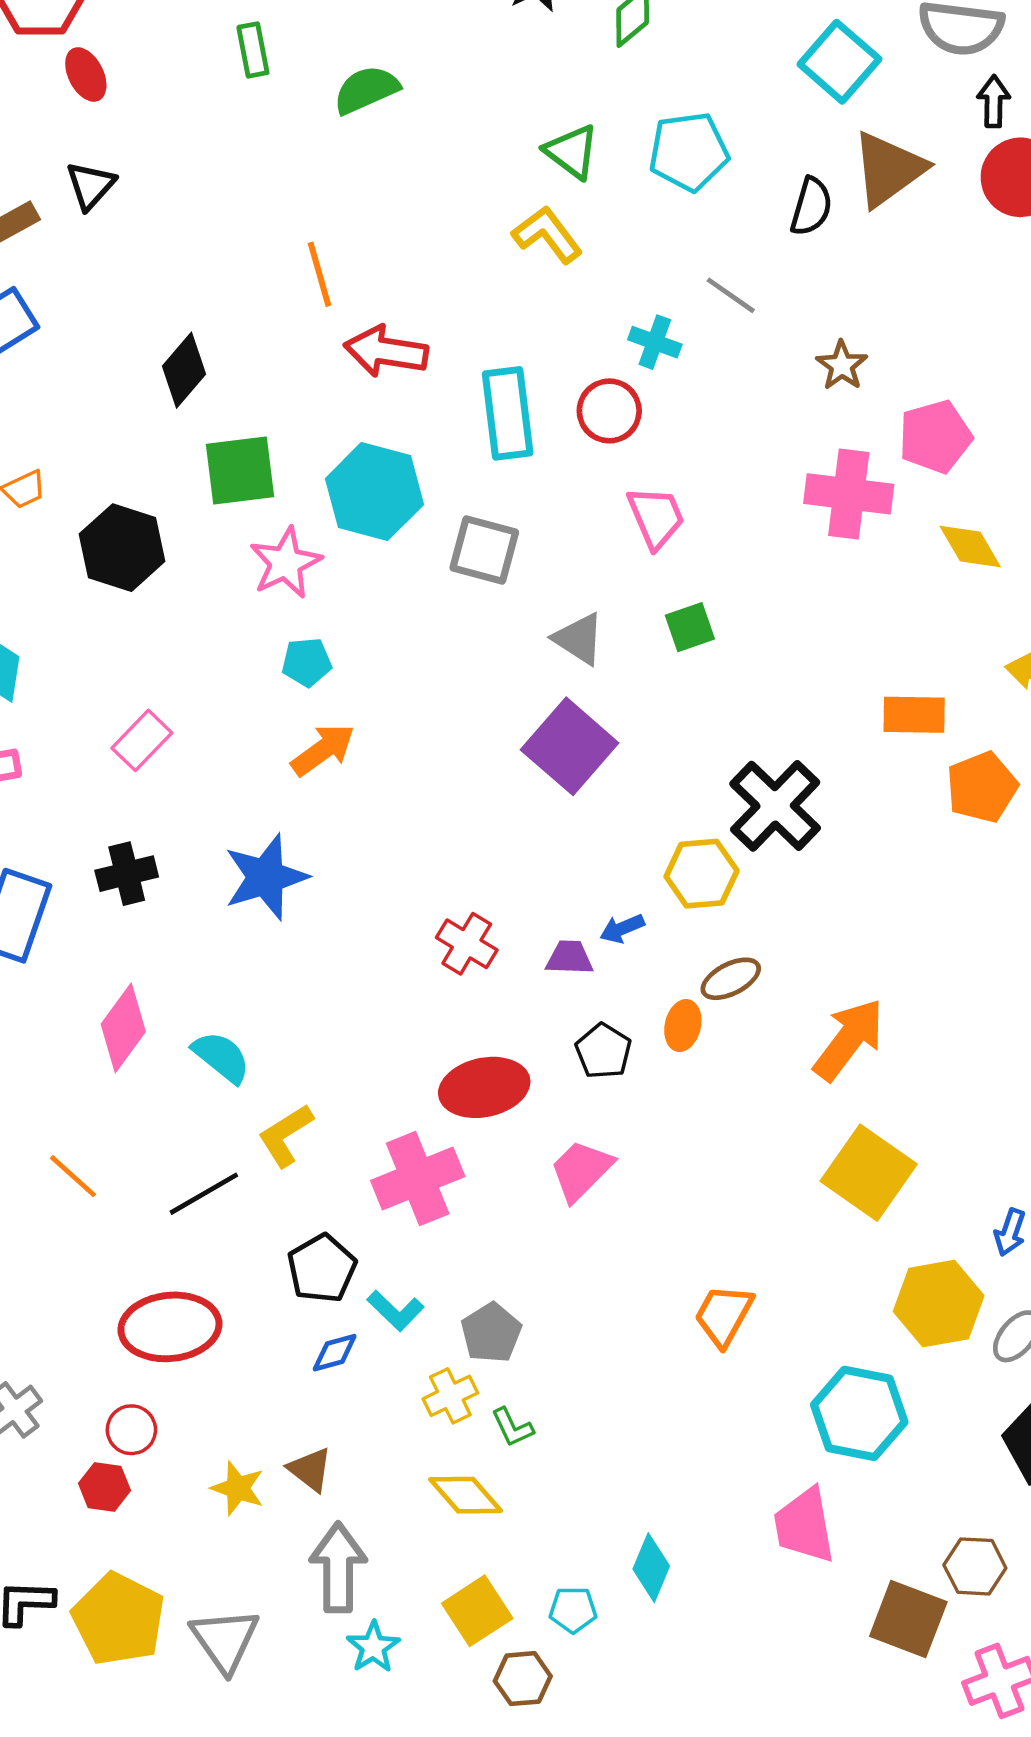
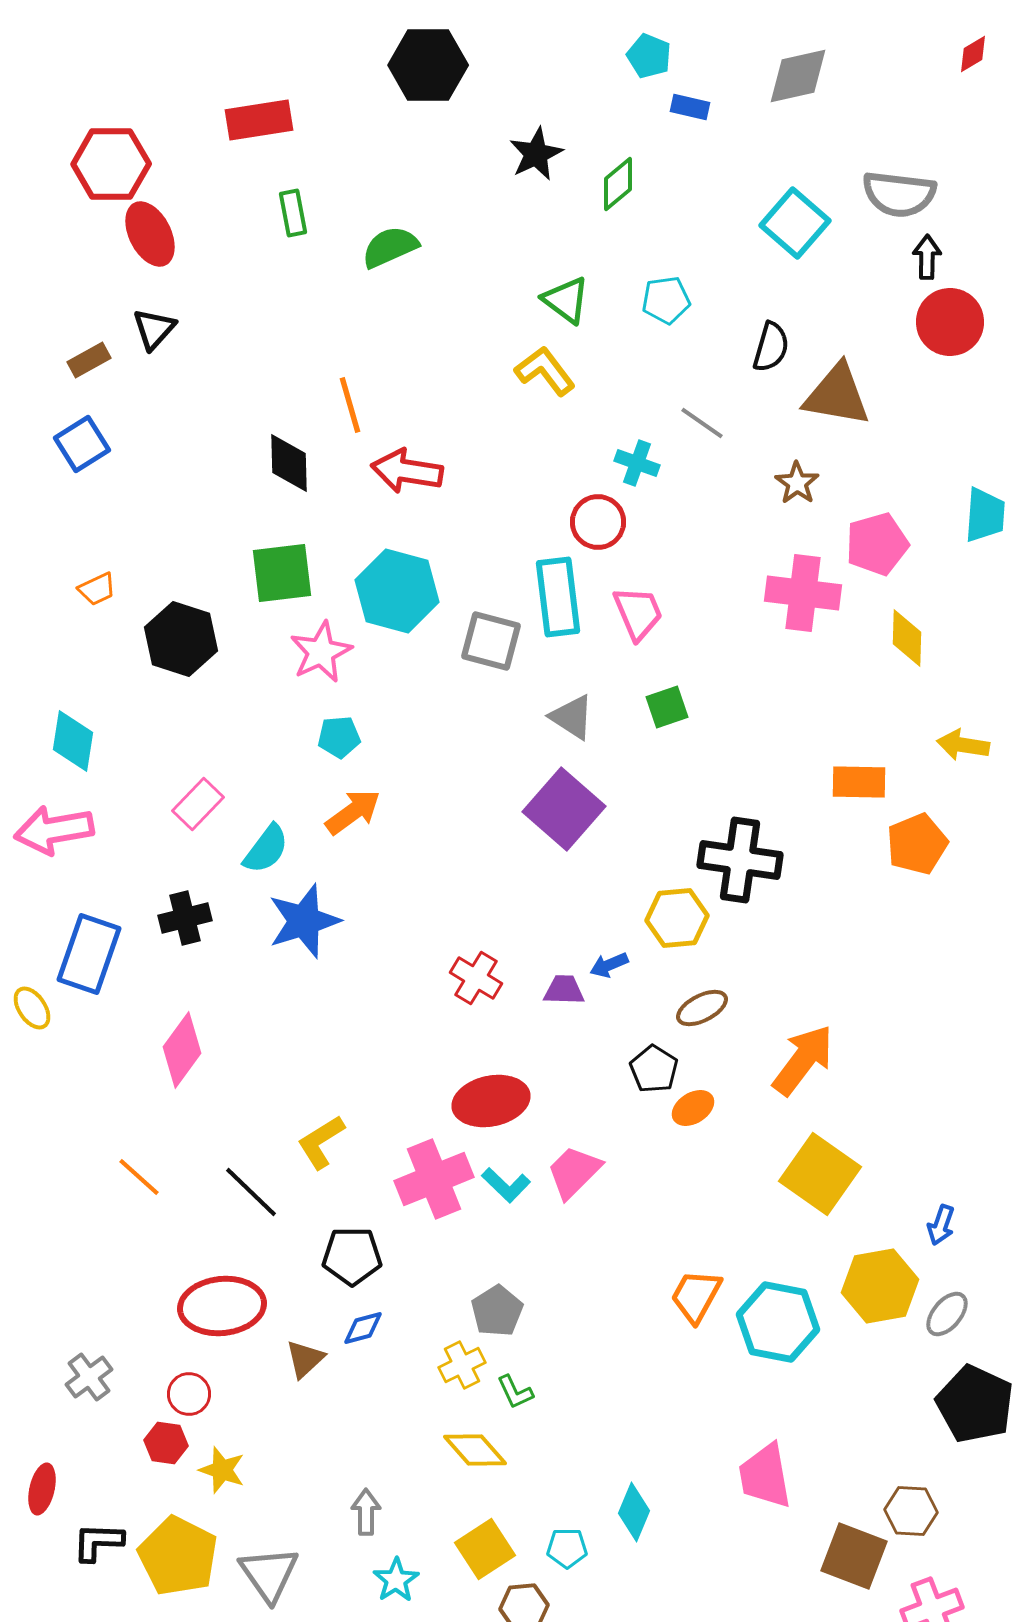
red ellipse: (86, 74) -> (150, 234), size x1.4
cyan pentagon: (689, 152) -> (666, 300), size x0.7
brown triangle: (888, 169) -> (837, 395), moved, turned 46
black diamond: (184, 370) -> (289, 463), moved, turned -42
cyan rectangle: (508, 413) -> (558, 597), moved
yellow diamond: (970, 546) -> (907, 638), turned 32
black cross: (775, 806) -> (740, 860), turned -36
orange ellipse: (683, 1025) -> (693, 1108), moved, turned 45
black pentagon: (603, 1051) -> (654, 1069), moved
cyan semicircle: (221, 1057) -> (266, 849), moved, turned 88
black line: (204, 1194) -> (251, 1192), turned 74
black pentagon: (322, 1269) -> (352, 1256), turned 30
cyan L-shape: (395, 1311) -> (506, 1185), moved
cyan hexagon: (859, 1413) -> (778, 1322), moved
brown triangle: (310, 1469) -> (305, 1359), moved, turned 39
yellow star: (238, 1488) -> (222, 1470), moved
gray arrow: (338, 1568) -> (366, 1512), size x0.6

